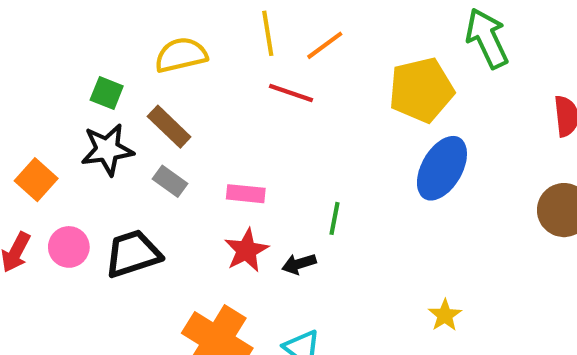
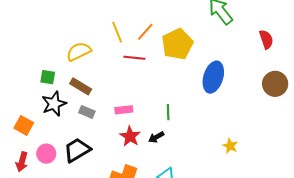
yellow pentagon: (421, 90) -> (177, 44), moved

